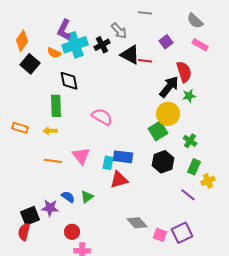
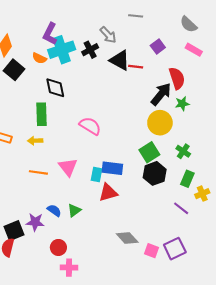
green square: (158, 131) -> (149, 152), moved

